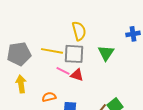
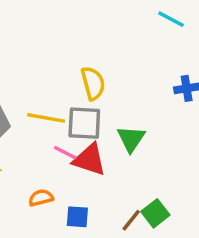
green triangle: (106, 53) -> (131, 139), moved
red triangle: (77, 75) -> (89, 160), size x1.5

